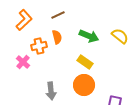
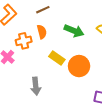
yellow rectangle: (85, 62) -> (57, 58), moved
orange circle: (84, 85) -> (79, 66), moved

